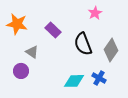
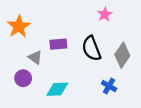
orange star: (17, 24) -> (19, 26), turned 30
purple rectangle: (53, 30) -> (58, 44), moved, turned -49
cyan diamond: (74, 81) -> (57, 89), moved

